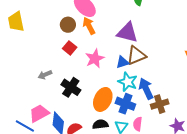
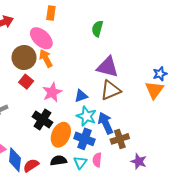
brown circle: (68, 25) -> (24, 57), size x1.5
purple triangle: (127, 33) -> (107, 67), moved
brown triangle: (136, 56) -> (111, 90), moved
black cross: (71, 87) -> (42, 120), moved

